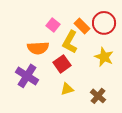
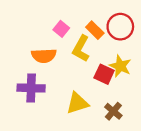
red square: (62, 64) -> (104, 74), moved, turned -30
purple cross: (27, 76) -> (31, 88), turned -30
yellow triangle: (67, 89) -> (77, 103), size x1.5

